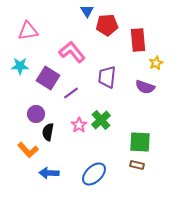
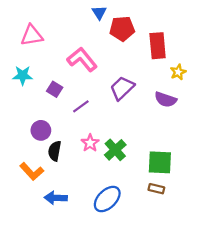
purple trapezoid: (107, 77) -> (122, 88), turned 40
purple square: (48, 78) -> (55, 89), size x0.6
green cross: (101, 120) -> (115, 150), moved

